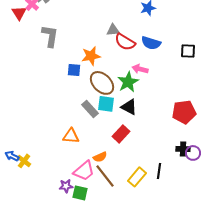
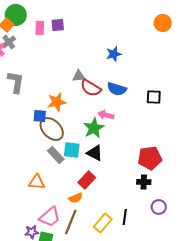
brown ellipse: (102, 83) -> (52, 129), moved
black cross: (183, 149) -> (144, 182), moved
purple circle: (193, 153) -> (159, 207), moved
orange semicircle: (100, 157) -> (76, 198), moved
brown line: (105, 176) -> (71, 222), turned 60

